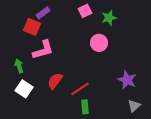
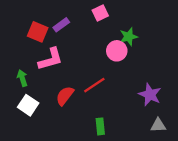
purple rectangle: (43, 13) -> (61, 25), moved
green star: (109, 18) -> (129, 37), moved
red line: (80, 89) -> (94, 85), moved
gray triangle: (134, 106) -> (158, 125), turned 40

